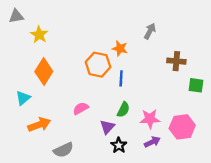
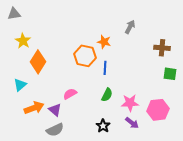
yellow star: (39, 35) -> (23, 41), moved
brown cross: (176, 61) -> (162, 48), moved
purple triangle: (107, 127) -> (55, 110), moved, turned -32
purple arrow: (152, 142) -> (132, 123), turned 64

